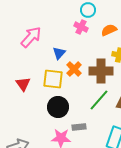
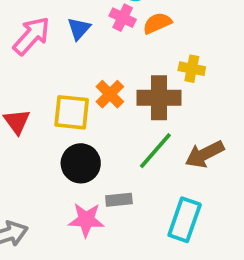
orange semicircle: (109, 30) -> (157, 23), moved
blue triangle: (59, 53) -> (79, 29), moved

